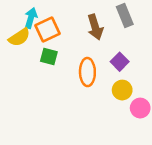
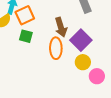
brown arrow: (95, 27) -> (61, 27), moved
purple square: (120, 62) -> (81, 40), size x1.5

